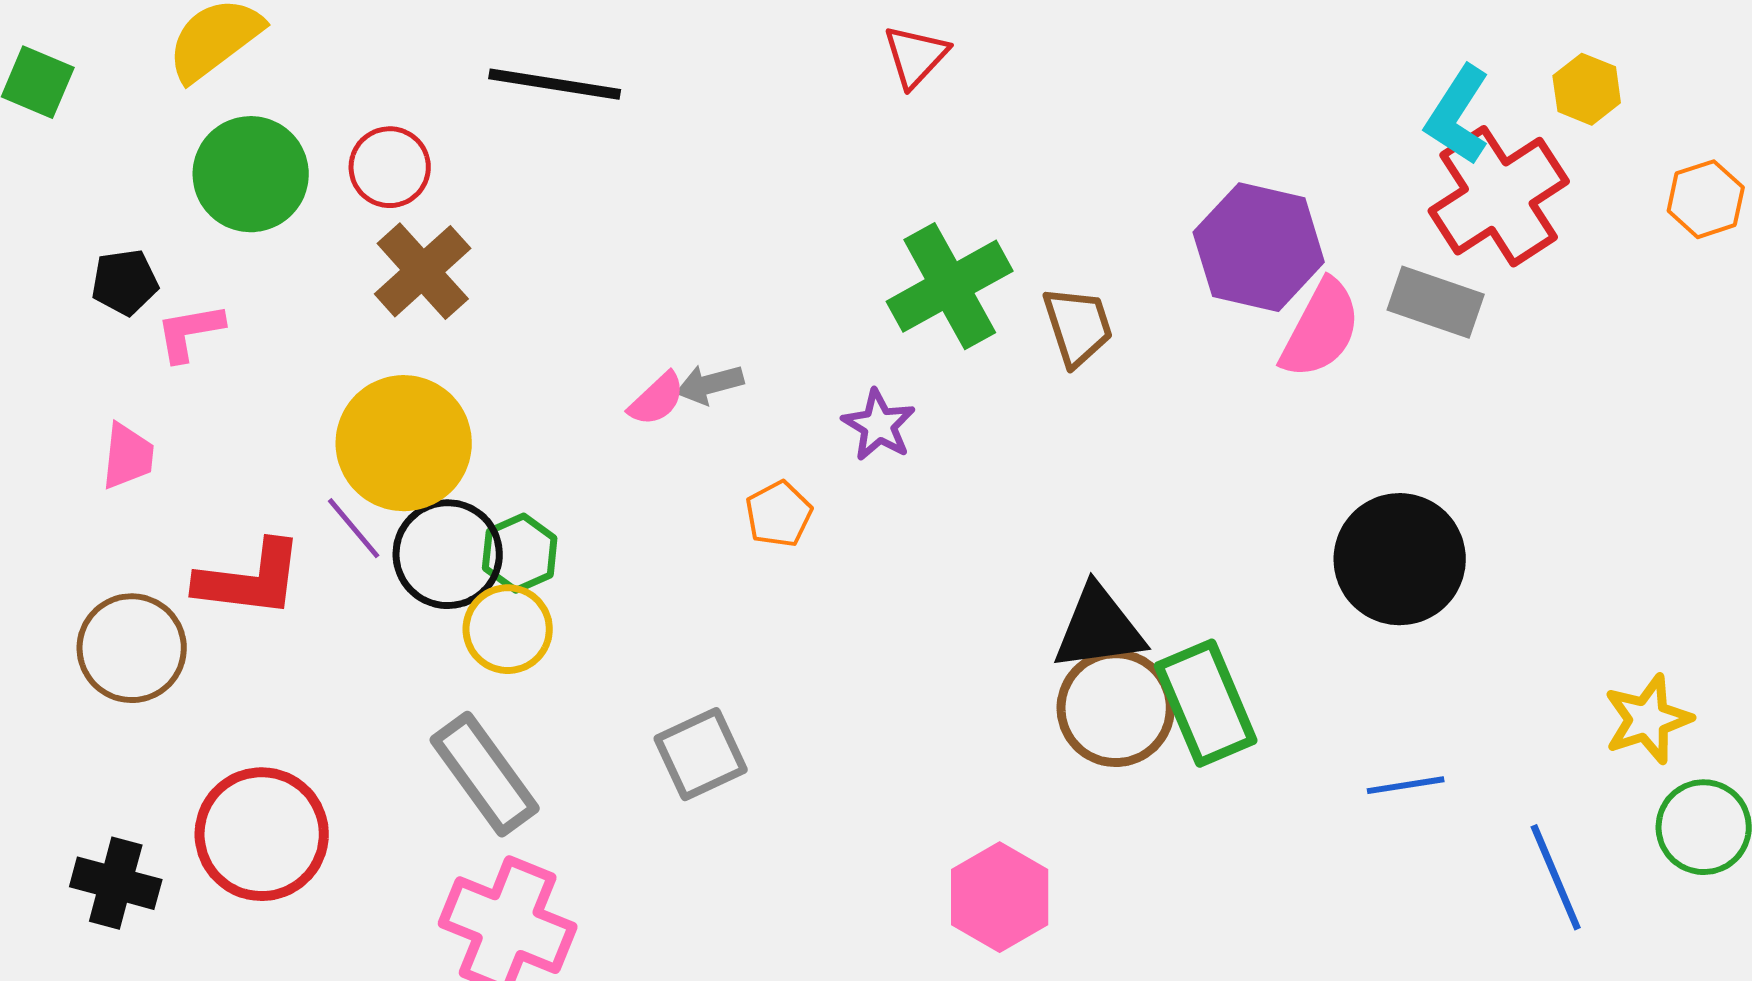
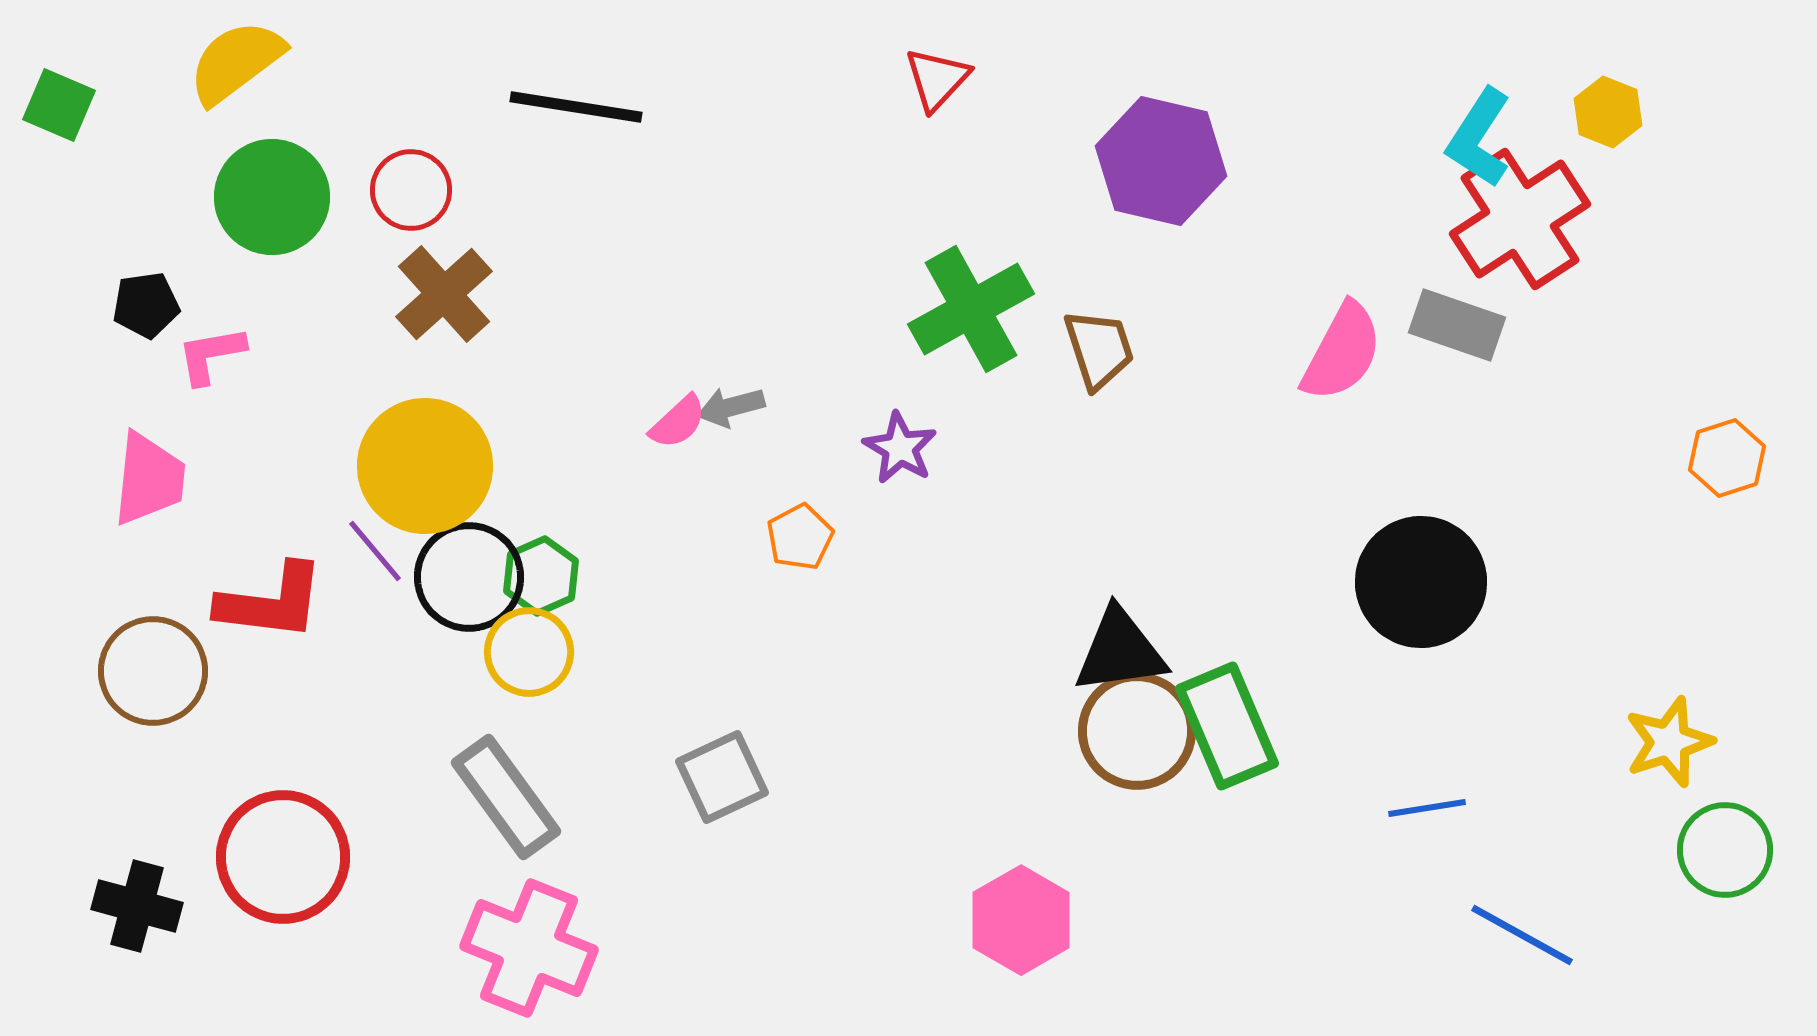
orange hexagon: (1706, 199) -> (1727, 458), moved
purple hexagon: (1259, 247) -> (1161, 161), moved
pink trapezoid: (128, 456) -> (149, 479), size x1.4
blue line: (1556, 877) -> (1522, 935), moved, turned -38

